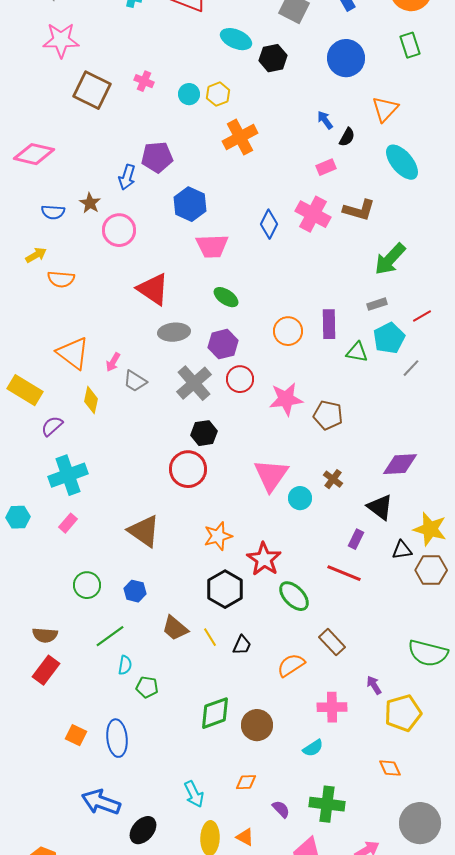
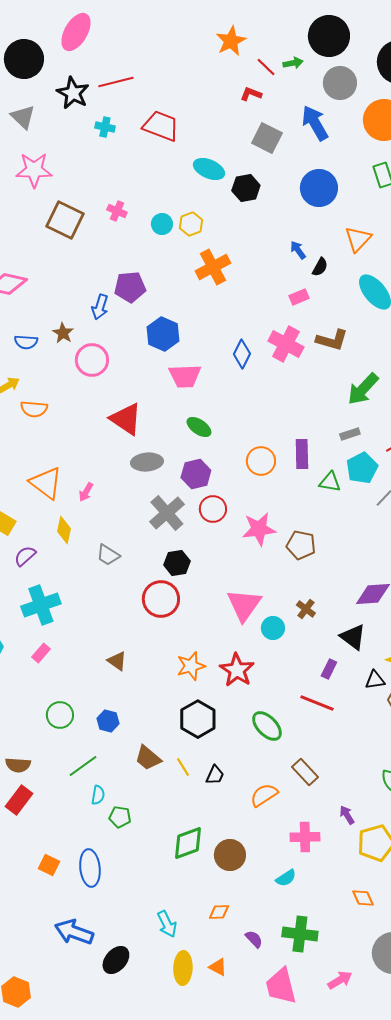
gray trapezoid: (135, 381) -> (108, 555), moved
brown triangle: (144, 531) -> (117, 661), size x0.6
red star: (264, 559) -> (237, 670), moved

